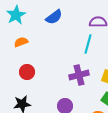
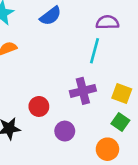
red circle: (27, 72) -> (39, 106), moved

